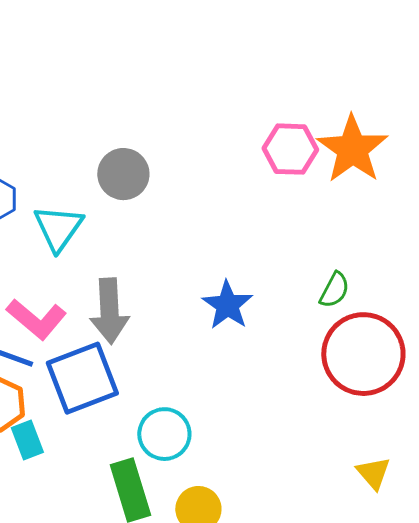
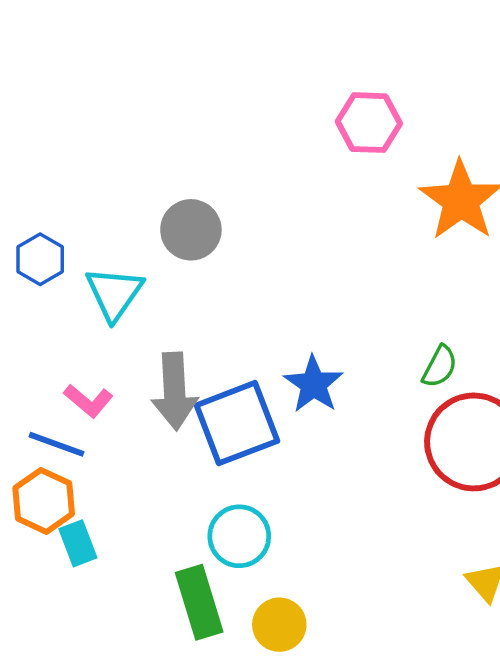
pink hexagon: (290, 149) -> (369, 123), moved
pink L-shape: (36, 319) -> (88, 401), size x0.7
blue square: (82, 378) -> (237, 423), moved

